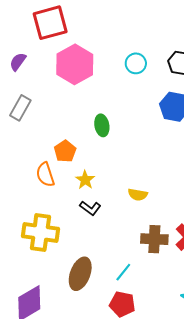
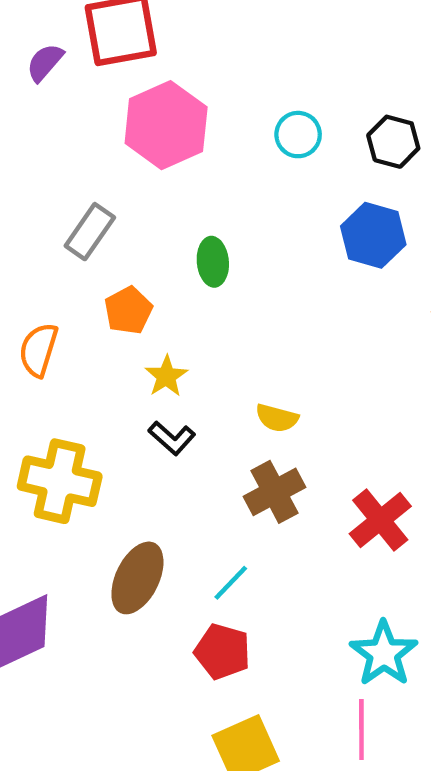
purple semicircle: (18, 62) -> (45, 62), moved
gray rectangle: (20, 108) -> (90, 232), moved
orange semicircle: (45, 175) -> (38, 350), moved, turned 30
brown cross: (154, 239) -> (274, 492), moved, turned -36

